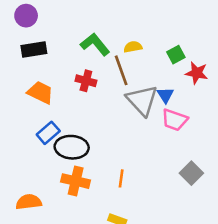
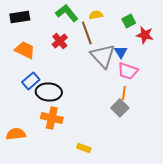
red cross: (86, 81) -> (60, 41), turned 35
gray square: (191, 173) -> (120, 108), moved
orange line: (121, 178) -> (124, 93), moved

